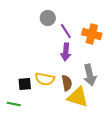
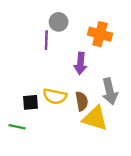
purple line: (66, 31) -> (46, 40), moved, turned 35
orange cross: (92, 34) -> (100, 34), moved

